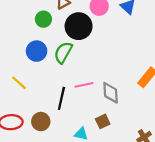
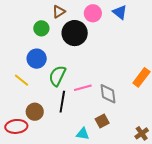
green semicircle: (63, 53) -> (57, 76), moved
yellow line: (19, 83) -> (21, 80), moved
brown circle: (41, 122) -> (35, 112), moved

